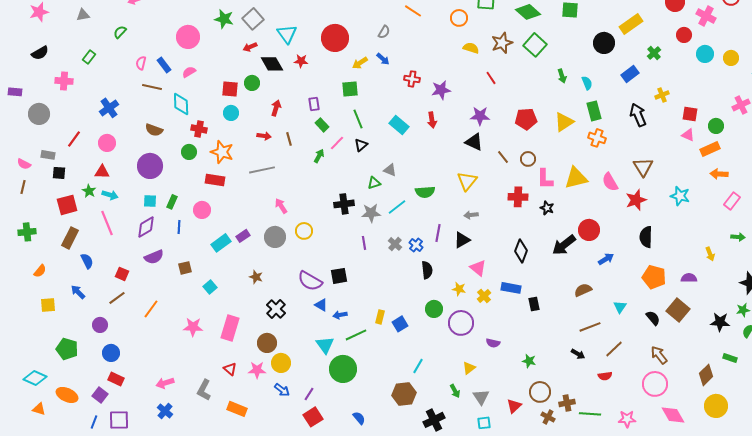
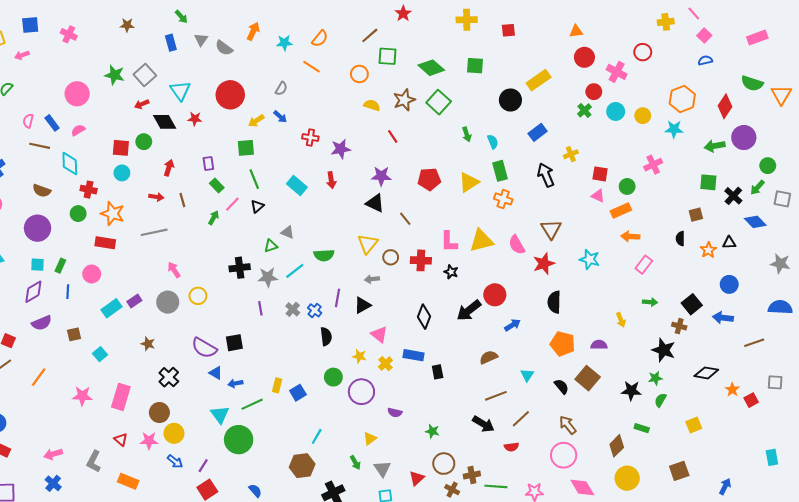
green cross: (654, 53) -> (584, 110), moved
brown circle: (528, 159) -> (391, 257), moved
black arrow: (578, 354) -> (483, 424), size x1.5

